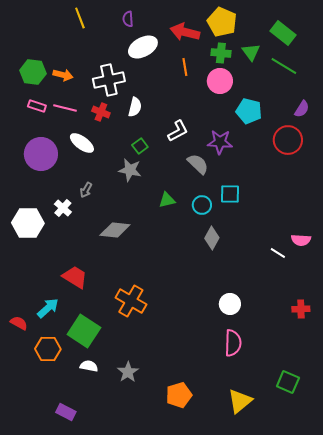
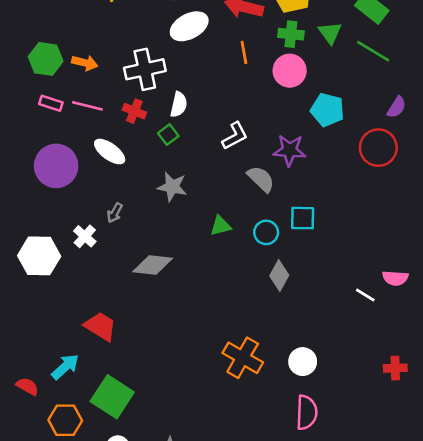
green square: (140, 146) -> (168, 135), moved
orange cross: (131, 301) -> (243, 358), moved

